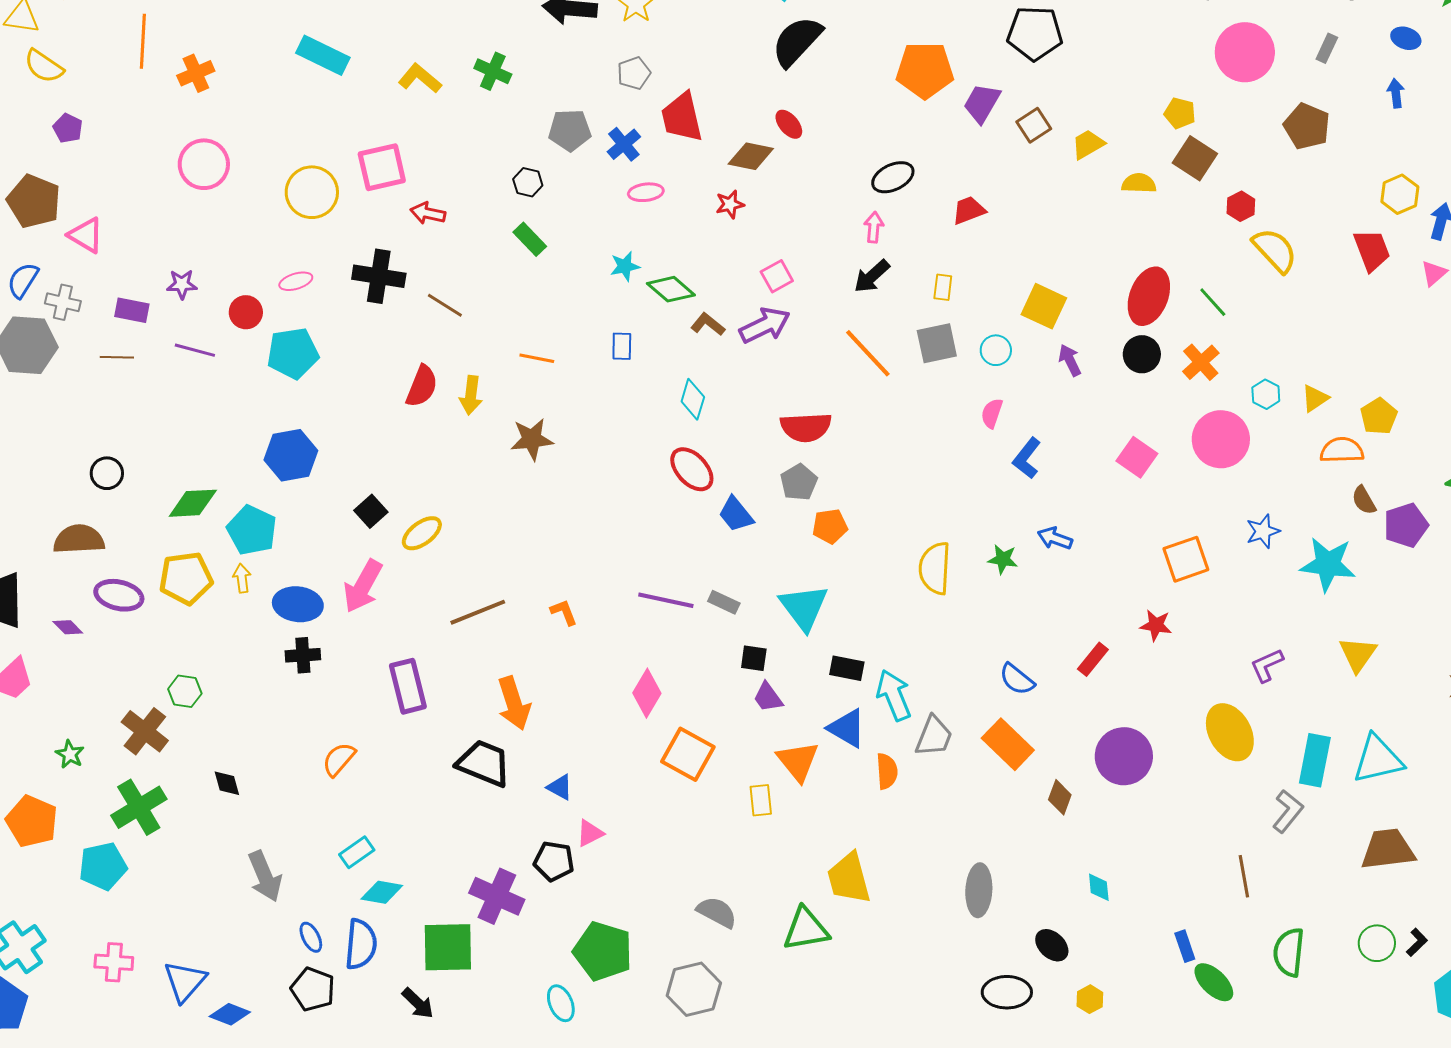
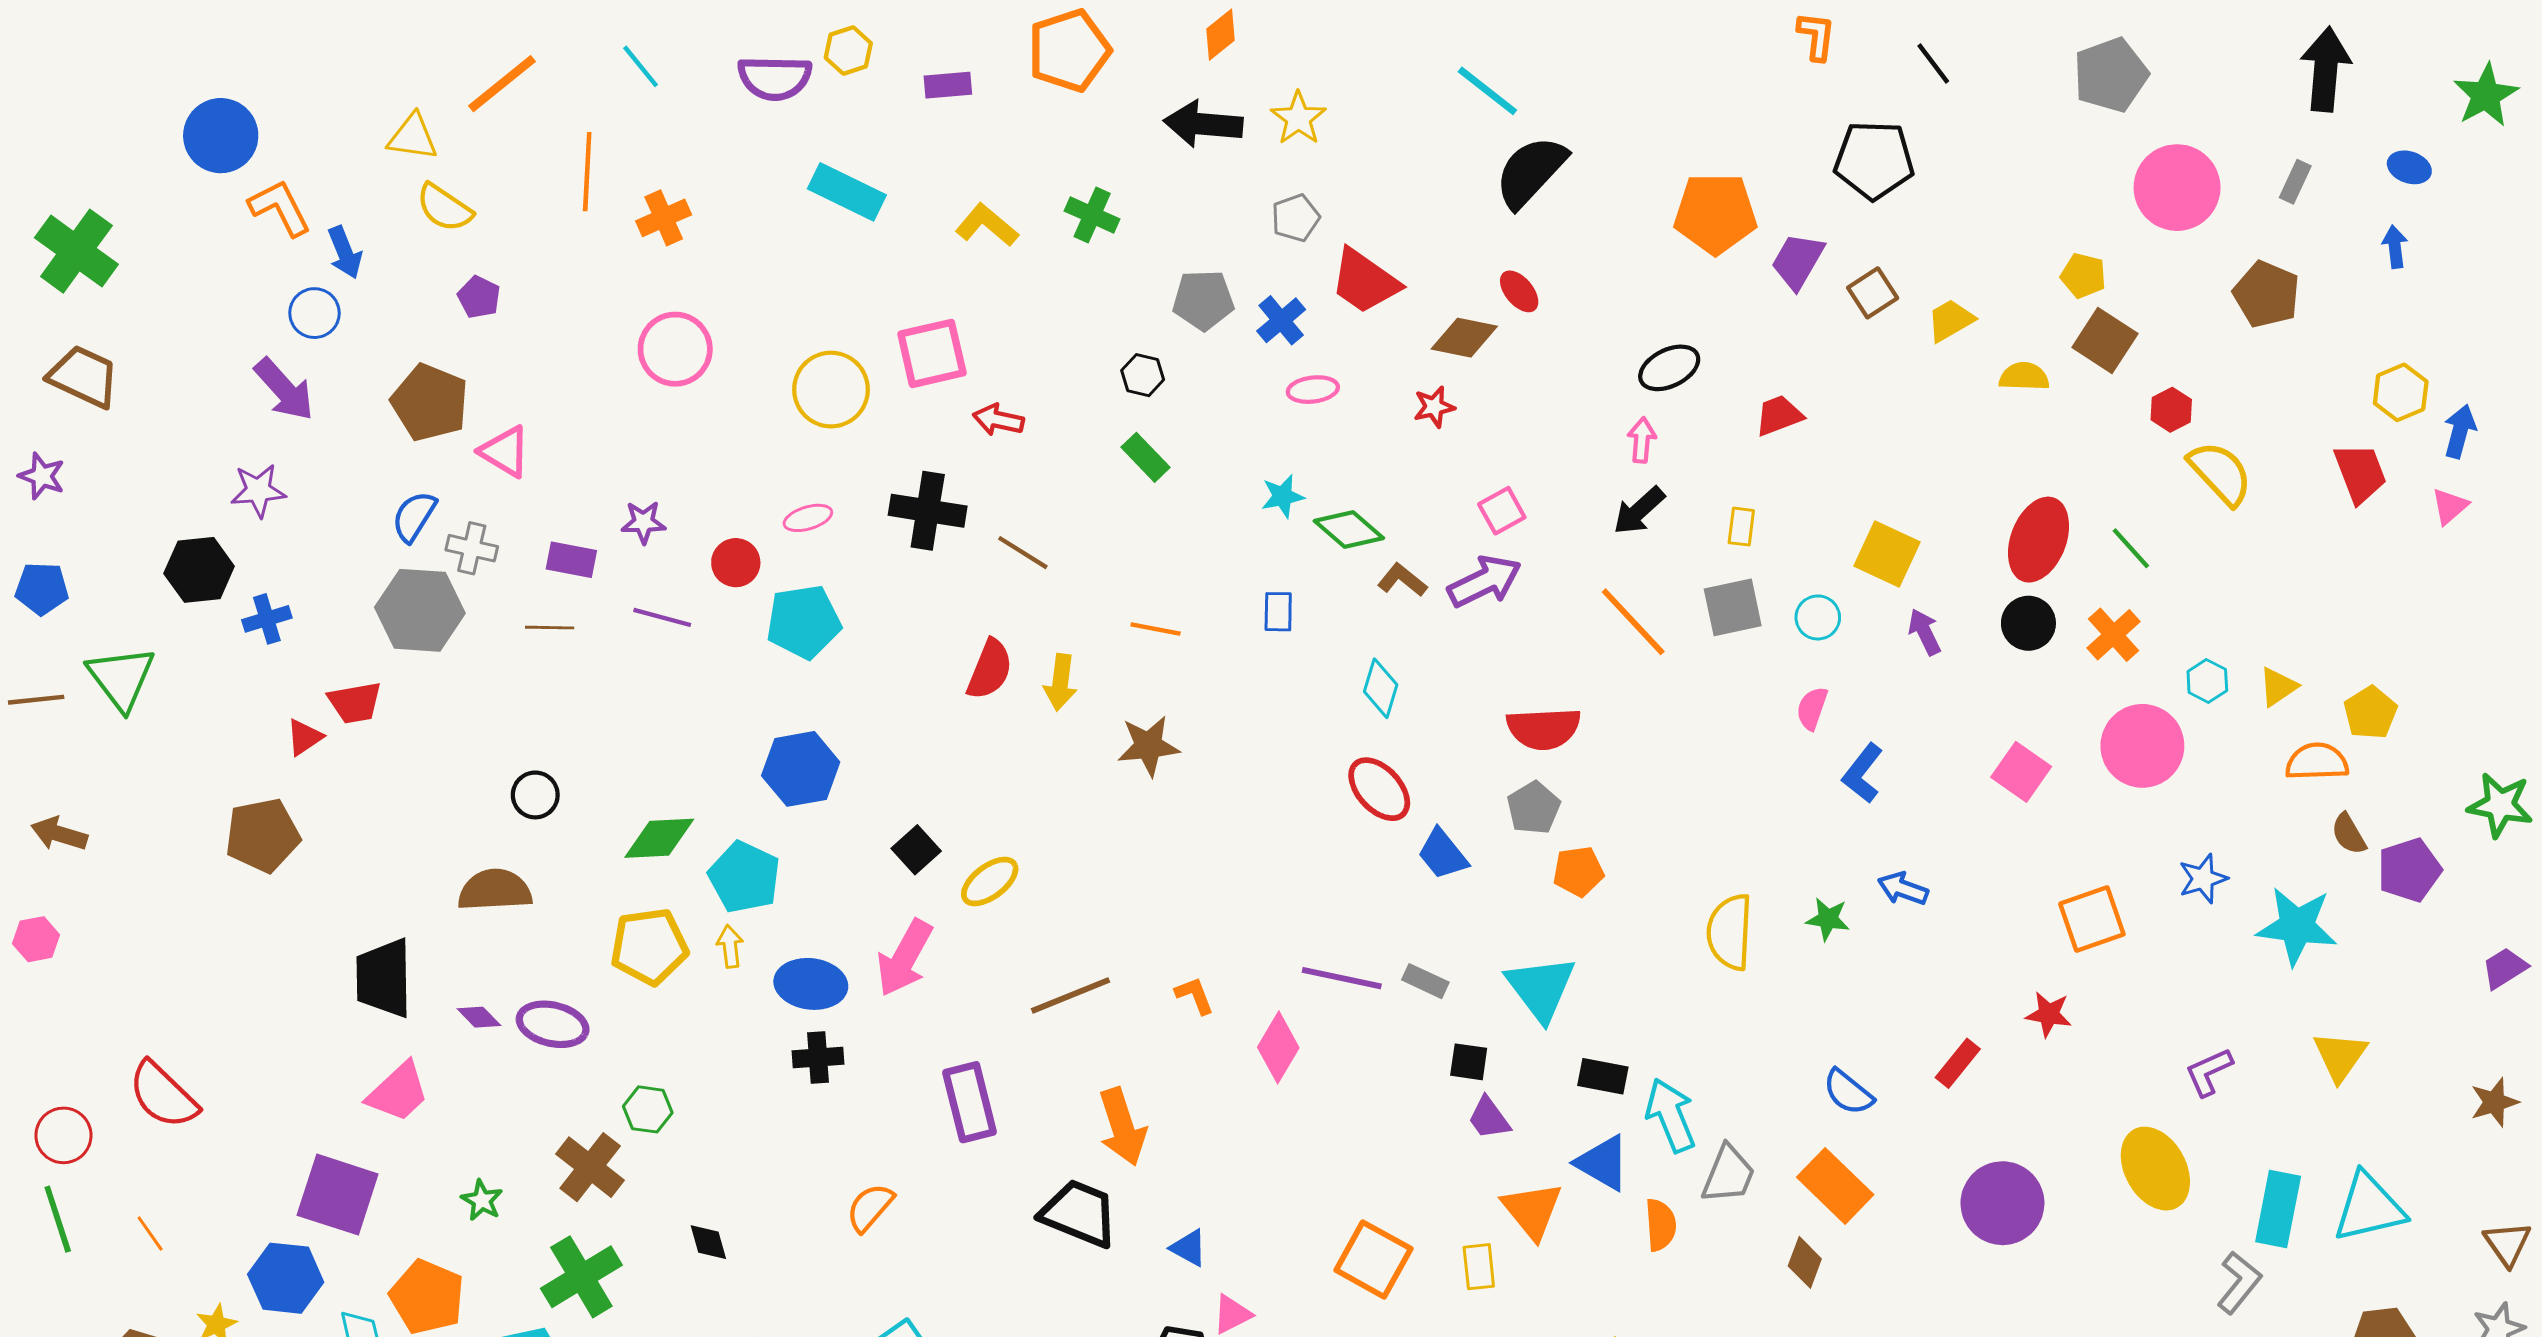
red trapezoid: (682, 117) -> (1365, 281), turned -42
purple ellipse: (119, 595) -> (553, 1024), moved
pink diamond: (647, 693) -> (1278, 1047), moved
orange square: (688, 754) -> (1373, 1259), moved
brown diamond: (1060, 797) -> (1805, 1262), moved

